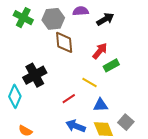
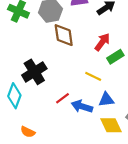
red line: (69, 99) -> (63, 98), moved
blue arrow: (76, 126) -> (82, 106), moved

